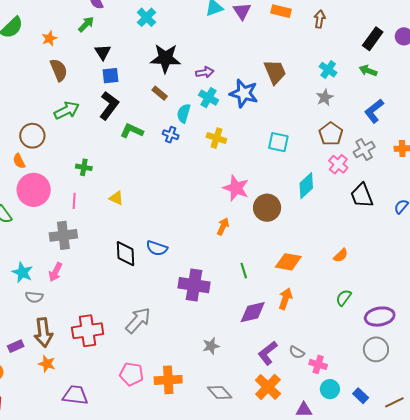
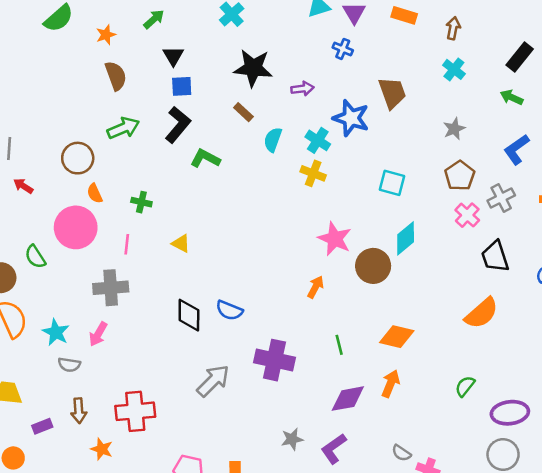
cyan cross: (328, 70) -> (454, 69), moved
cyan cross: (209, 98) -> (318, 140), moved
blue cross: (171, 135) -> (343, 49), moved
orange semicircle: (19, 161) -> (95, 193), moved
cyan diamond: (306, 186) -> (406, 238), moved
orange semicircle: (341, 255) -> (482, 313), moved, size x1.8
gray arrow: (138, 320) -> (213, 381), moved
brown arrow: (43, 333) -> (79, 411), size x0.7
purple L-shape: (268, 353) -> (334, 449), moved
orange star: (47, 364) -> (102, 449), moved

